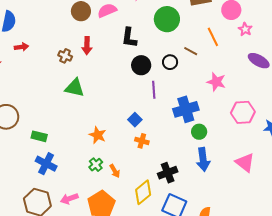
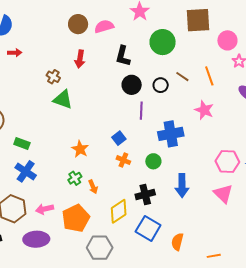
orange line: (213, 37) -> (209, 76), moved
brown cross: (65, 56) -> (53, 77), moved
pink hexagon: (243, 112) -> (227, 161), moved
green circle: (199, 132) -> (153, 161), moved

